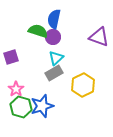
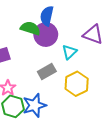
purple circle: (53, 37) -> (46, 34), size x1.5
cyan triangle: (56, 58) -> (69, 52), moved

